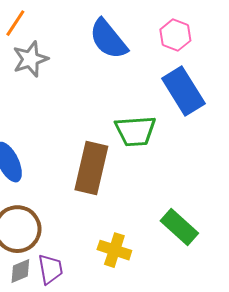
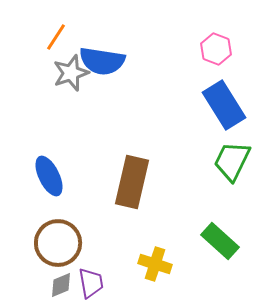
blue semicircle: (108, 39) -> (102, 61), moved, turned -42
green trapezoid: (135, 131) -> (232, 161), moved, turned 120

